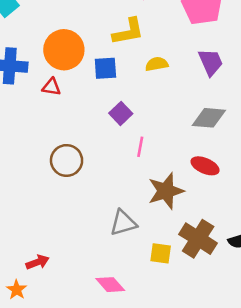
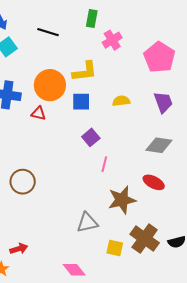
yellow L-shape: (128, 32) -> (85, 72), moved
brown circle: (67, 160) -> (23, 182), moved

